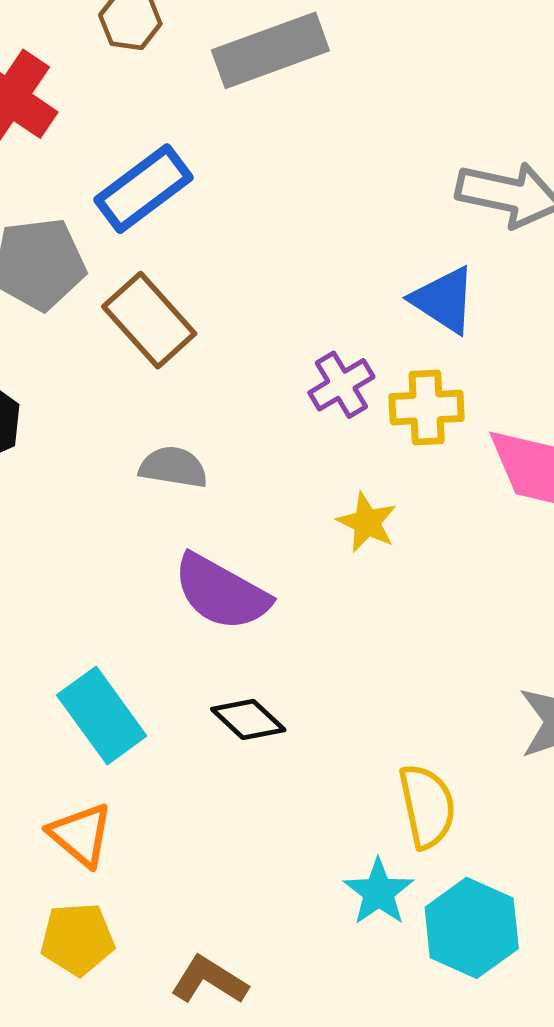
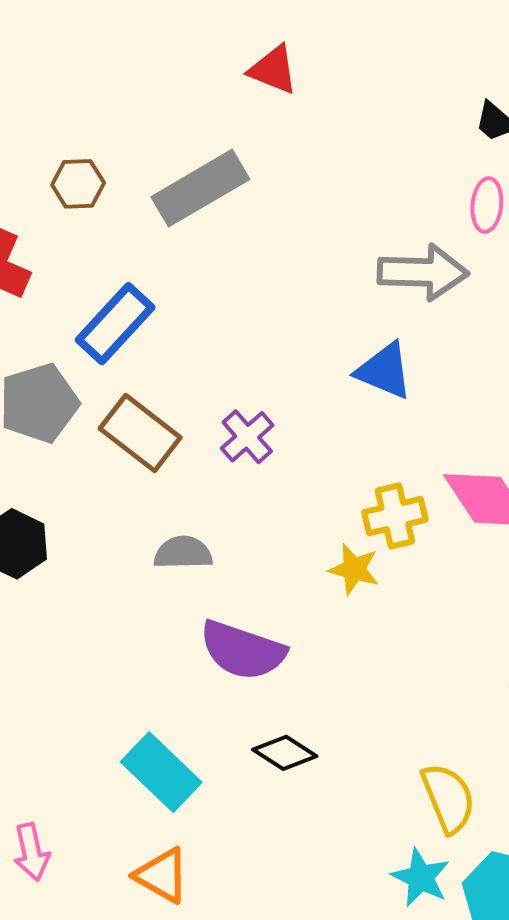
purple cross: (341, 385) -> (247, 437), moved
yellow cross: (427, 408) -> (395, 516), moved

